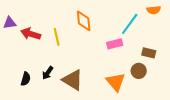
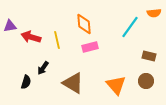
pink rectangle: (115, 44) -> (90, 47), moved
brown circle: (139, 71) -> (146, 81), moved
black arrow: (48, 73) -> (43, 68), moved

